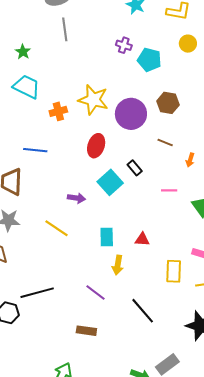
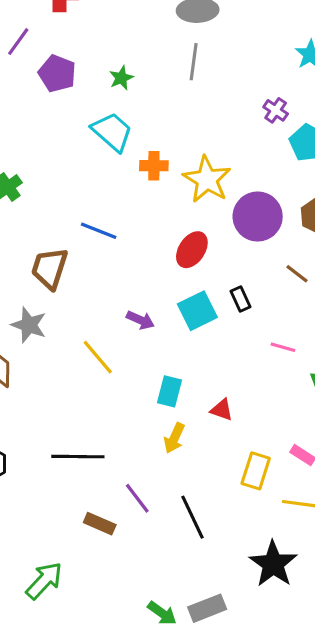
orange cross: (58, 111) -> (154, 166), moved
black line: (37, 293) -> (78, 457), moved
purple line: (95, 293) -> (137, 498), moved

